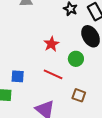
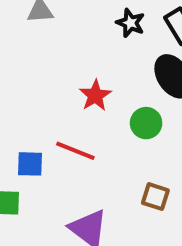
red line: (53, 74) -> (75, 151), moved

